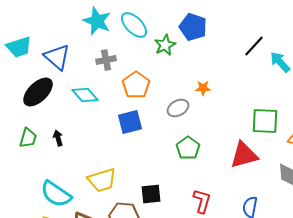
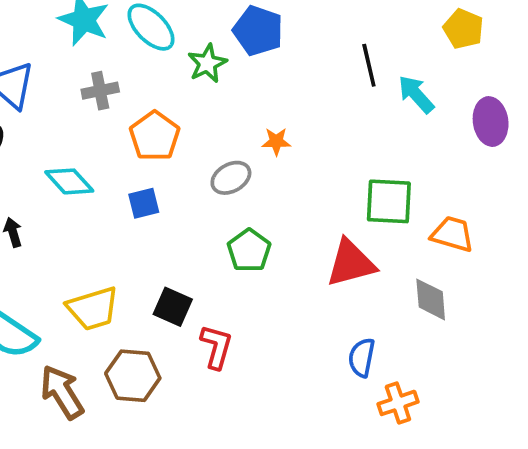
black line: (254, 46) -> (369, 65), turned -55
cyan diamond: (85, 95) -> (69, 181), moved
blue square: (130, 122) -> (144, 203), size x0.7
black square: (151, 194) -> (173, 307), moved, turned 30
red L-shape: (202, 201) -> (216, 347), moved

